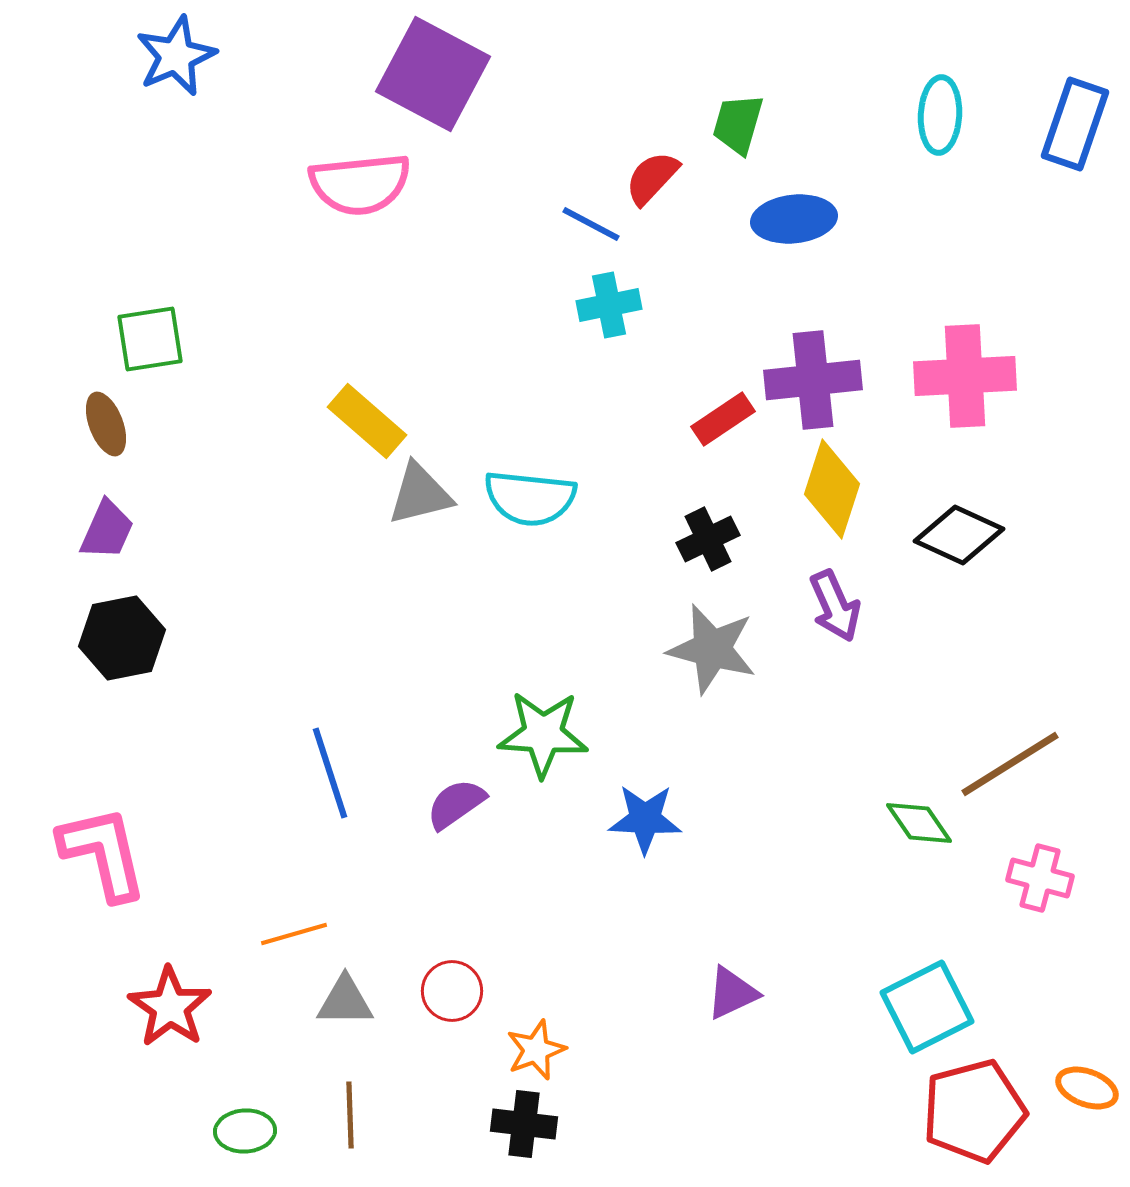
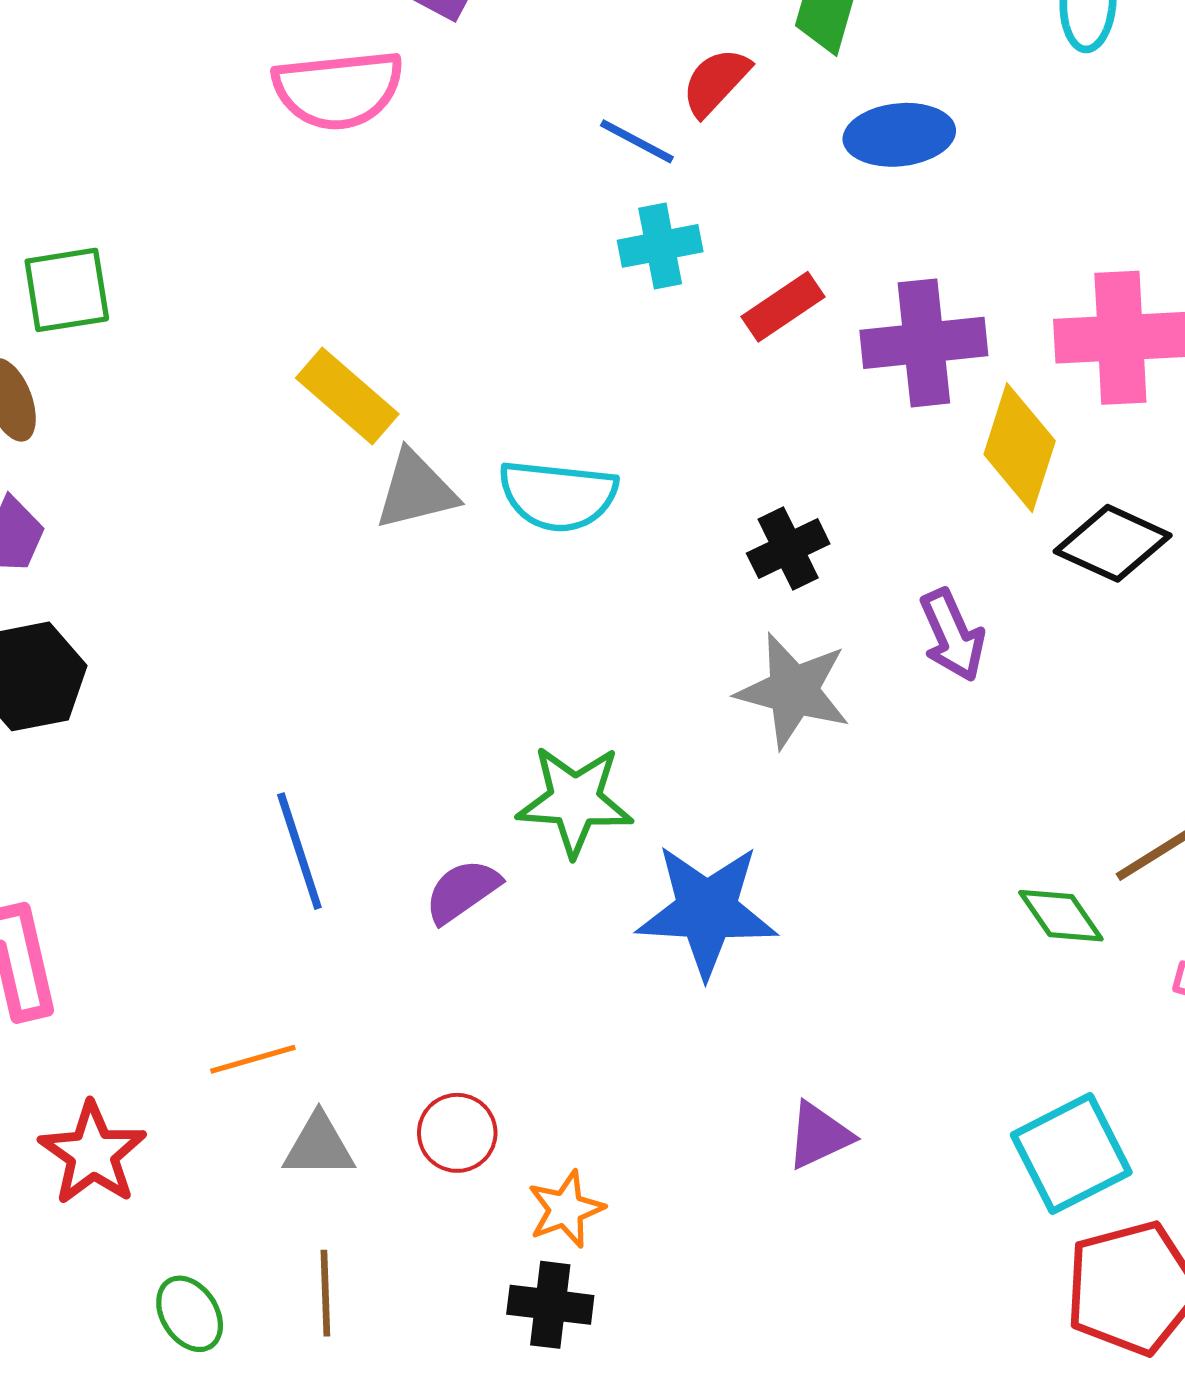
red rectangle: (723, 419) -> (783, 307), moved
yellow diamond: (832, 489) -> (1020, 448), moved
blue star: (645, 819) -> (707, 910), size x1.5
green ellipse: (245, 1131) -> (190, 1314), turned 60

